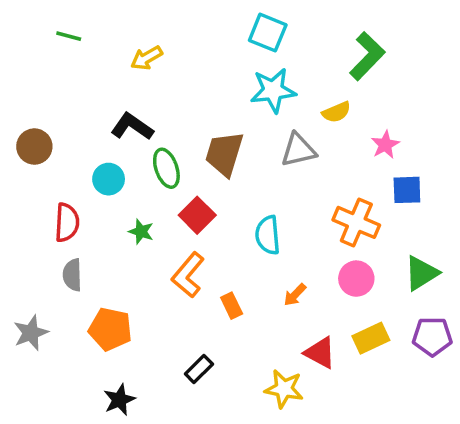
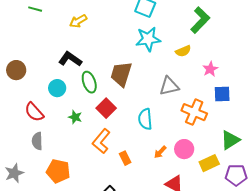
gray triangle: (298, 150) -> (169, 86), moved
red semicircle: (67, 222) -> (34, 112), turned 135
pink circle: (356, 279) -> (184, 149), moved
yellow rectangle: (371, 338) -> (209, 163), moved

